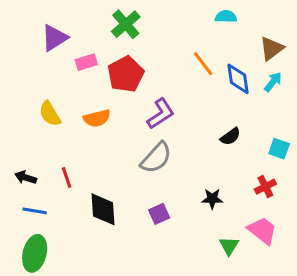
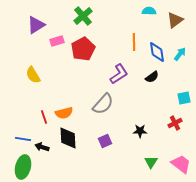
brown triangle: (271, 48) -> (175, 20), moved
orange line: (203, 64) -> (134, 42), turned 36
purple L-shape: (161, 114) -> (119, 74), moved
orange semicircle: (97, 118) -> (64, 113), moved
black semicircle: (230, 136) -> (152, 77), moved
cyan square: (279, 149) -> (184, 98), turned -32
black arrow: (26, 177) -> (42, 147), moved
pink trapezoid: (262, 231) -> (181, 164), moved

